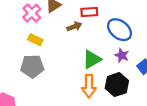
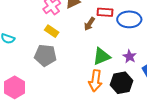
brown arrow: (74, 26) -> (89, 24), turned 136
blue ellipse: (120, 30) -> (129, 19), moved, turned -45

